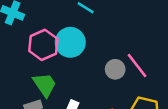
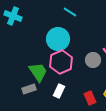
pink hexagon: (43, 45) -> (61, 62), moved

